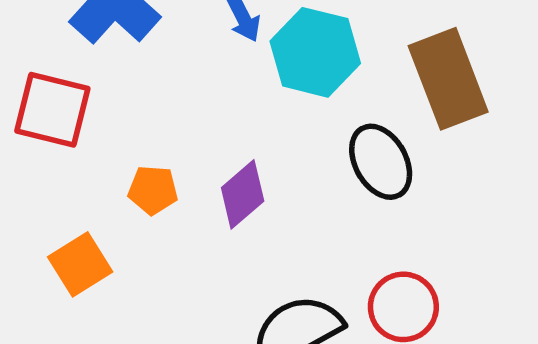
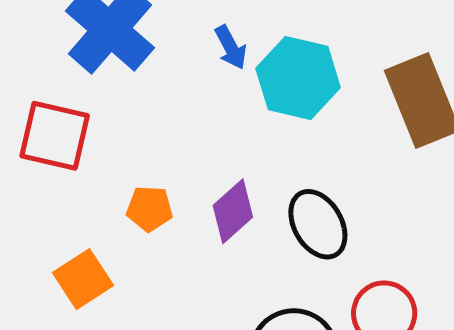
black ellipse: (381, 162) -> (318, 224), moved

